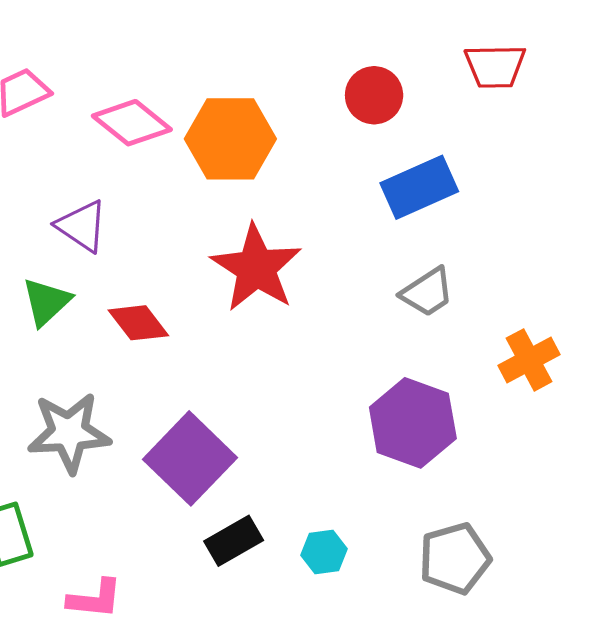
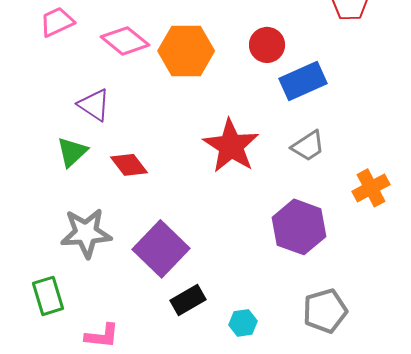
red circle: (374, 95) -> (267, 45), moved
red star: (256, 268) -> (231, 146), moved
cyan hexagon: (324, 552) -> (243, 323), moved

